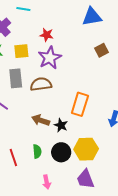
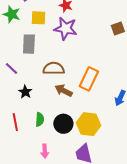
purple star: (50, 58) -> (66, 28), turned 30
brown semicircle: (41, 84) -> (54, 69), moved
brown arrow: (41, 120) -> (64, 91), moved
black star: (61, 125) -> (25, 92), moved

